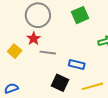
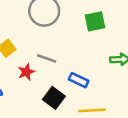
red star: (34, 39) -> (26, 72), moved

